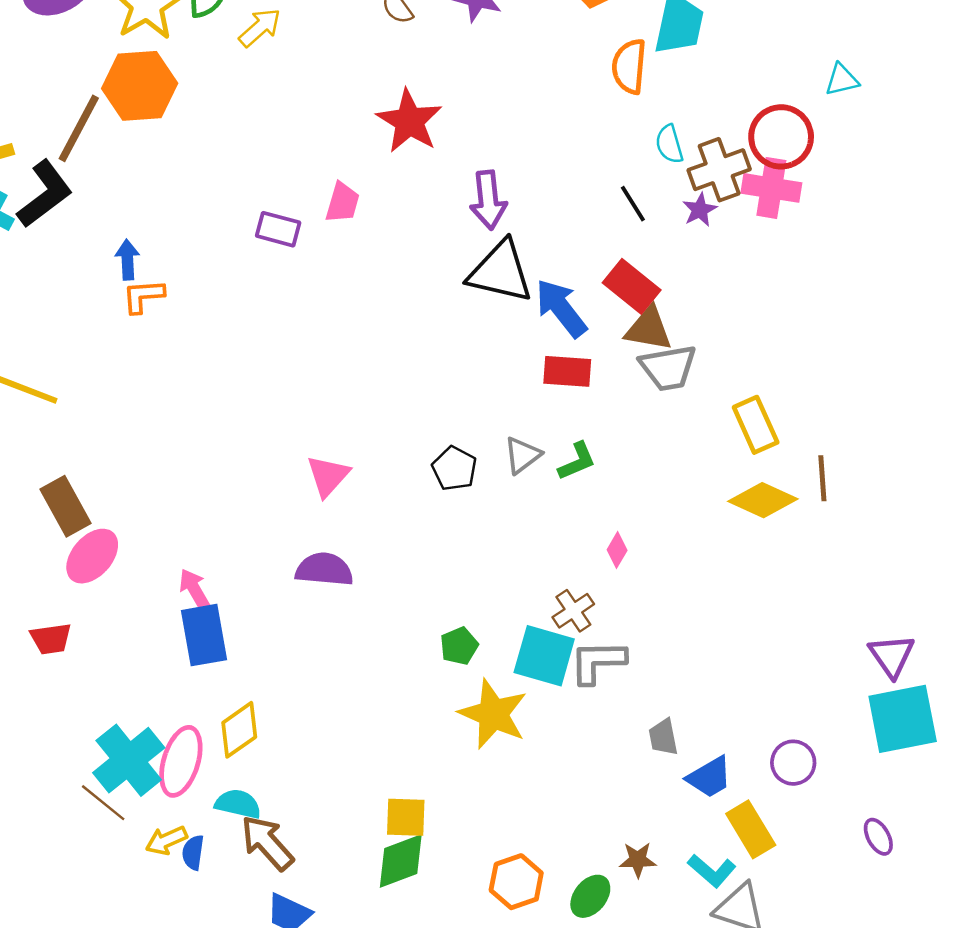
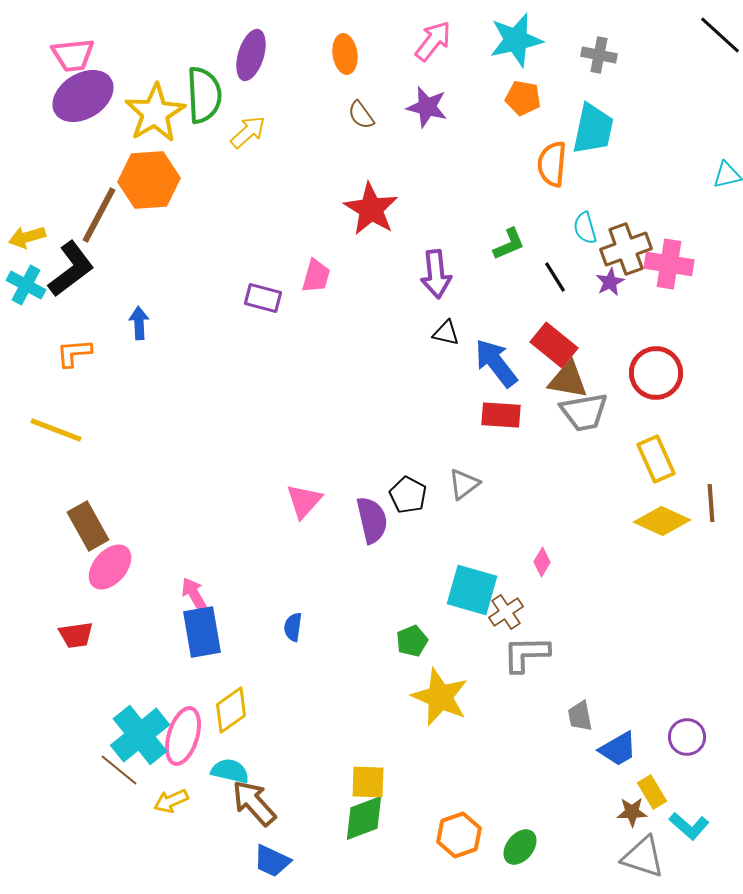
red circle: (781, 137) -> (656, 373), moved
black triangle: (500, 272) -> (446, 333), size x0.5
orange L-shape: (143, 296) -> (74, 353), moved
green L-shape: (577, 461) -> (509, 244), moved
purple semicircle: (324, 569) -> (372, 520), moved, turned 72
cyan square: (544, 656) -> (472, 590), moved
yellow rectangle: (751, 829) -> (652, 792), size x0.7
blue semicircle: (193, 853) -> (293, 627), moved
brown star: (638, 860) -> (632, 812), moved
cyan L-shape: (712, 871) -> (689, 826), moved

